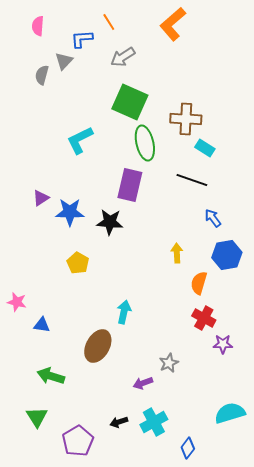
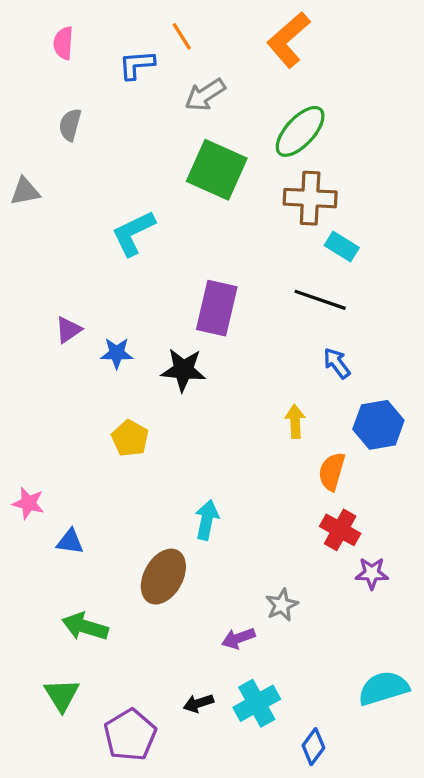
gray triangle: (64, 61) -> (25, 191), moved, turned 36
green ellipse: (145, 143) -> (300, 131), moved, turned 56
blue star: (70, 212) -> (117, 353), size x0.7
blue arrow: (213, 218) -> (337, 363), moved

